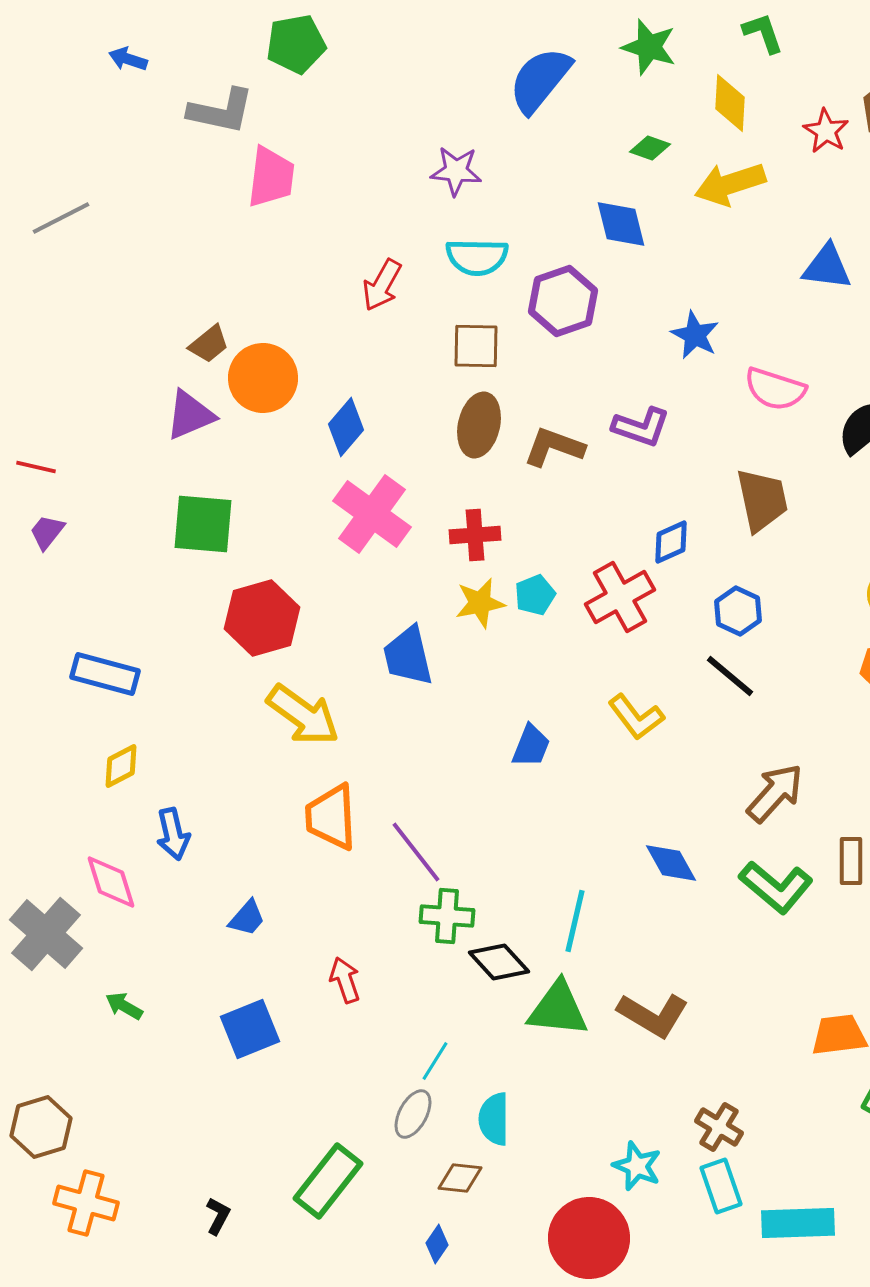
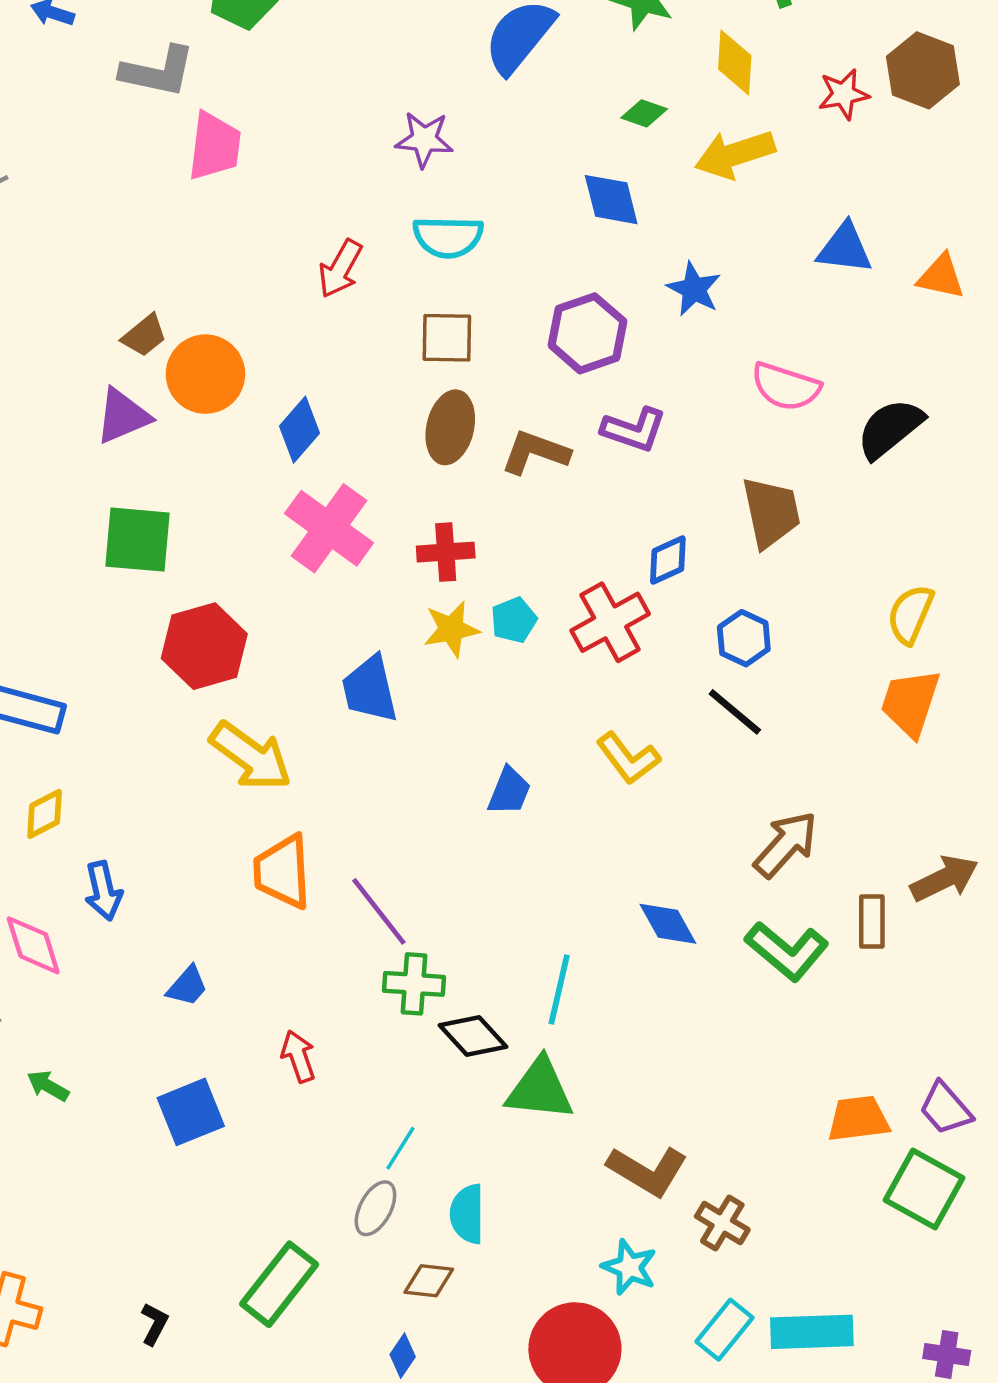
red star: (826, 131) -> (844, 94), turned 30
purple hexagon: (563, 301) -> (587, 333), moved
blue star: (695, 335) -> (694, 289), moved
brown L-shape: (653, 1015) -> (647, 1171), moved
cyan rectangle: (721, 1186) -> (725, 1330), moved, turned 58

